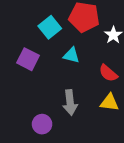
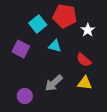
gray arrow: (70, 102) -> (54, 83), turned 54
purple circle: (42, 124) -> (25, 96), moved

